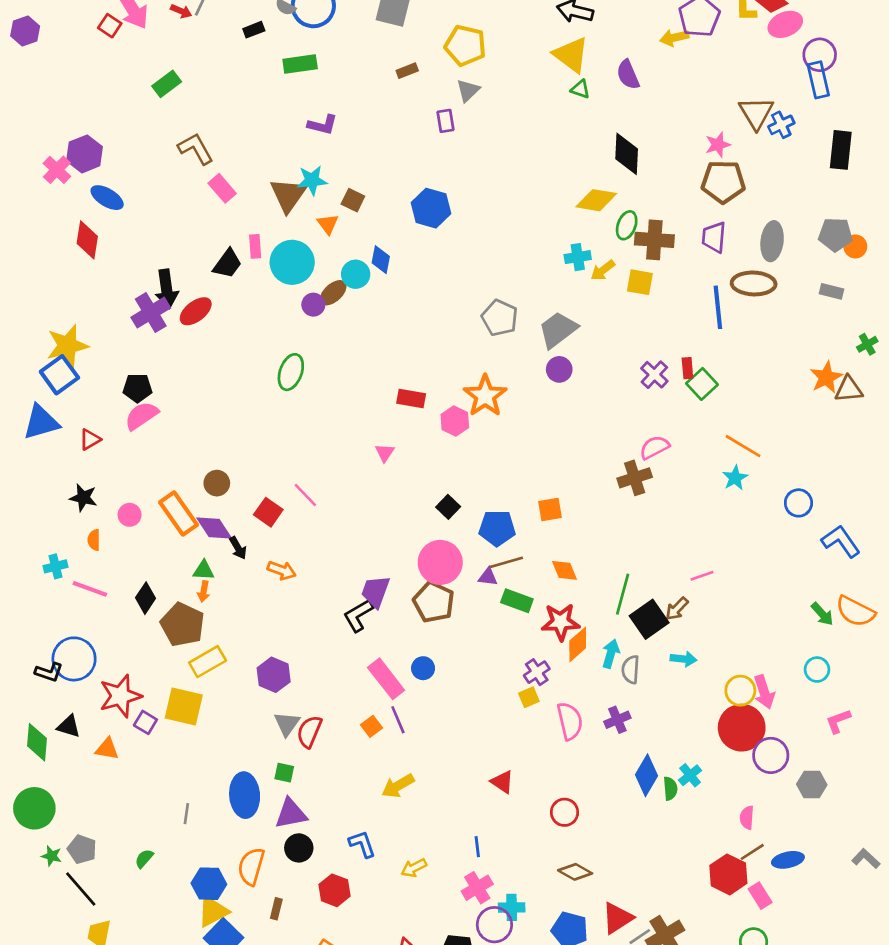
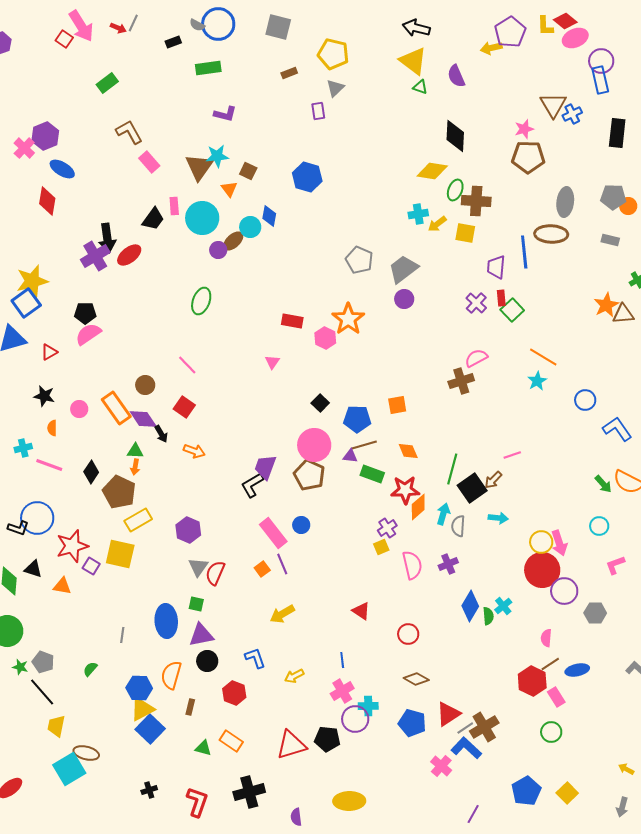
purple trapezoid: (714, 237) -> (496, 267), moved
pink line: (305, 495) -> (187, 365), moved

